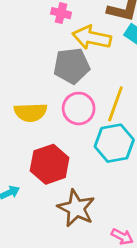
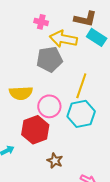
pink circle: (79, 108) -> (49, 106), moved
brown star: (76, 208) -> (55, 161), size x0.6

